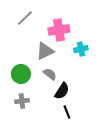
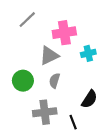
gray semicircle: (50, 74) -> (55, 81), turned -112
black semicircle: (62, 91) -> (89, 99), moved
gray cross: (22, 101) -> (45, 112), moved, size x1.5

